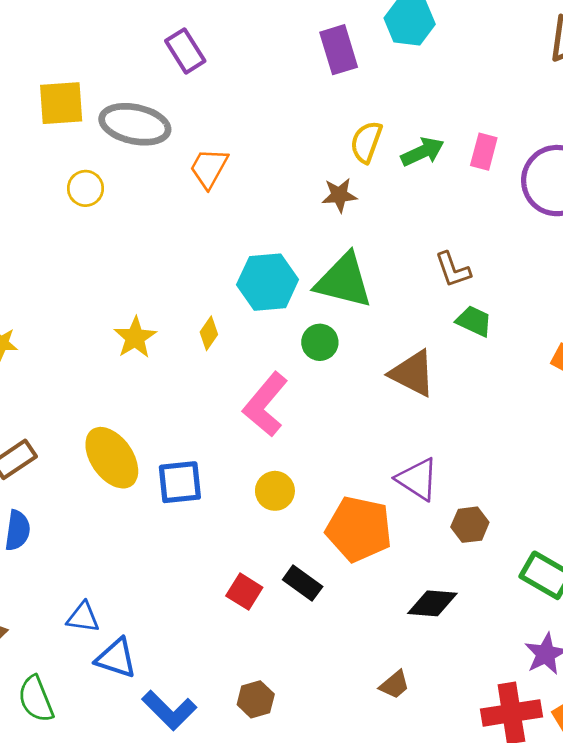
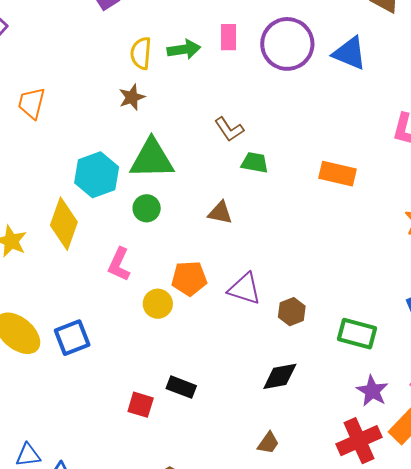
green arrow: (423, 152) -> (184, 49), turned 32
yellow diamond: (209, 333) -> (64, 224), size x2.0
brown triangle: (413, 373) -> (220, 213), size x0.7
pink L-shape: (265, 405) -> (119, 264), size x0.7
yellow circle: (275, 491) -> (158, 304), moved
orange pentagon: (359, 529) -> (189, 278), moved, size x0.7

